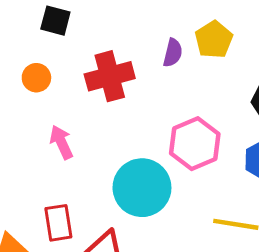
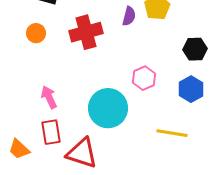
pink arrow: (61, 142) -> (49, 97), moved
pink hexagon: (195, 144) -> (144, 78), size x0.7

